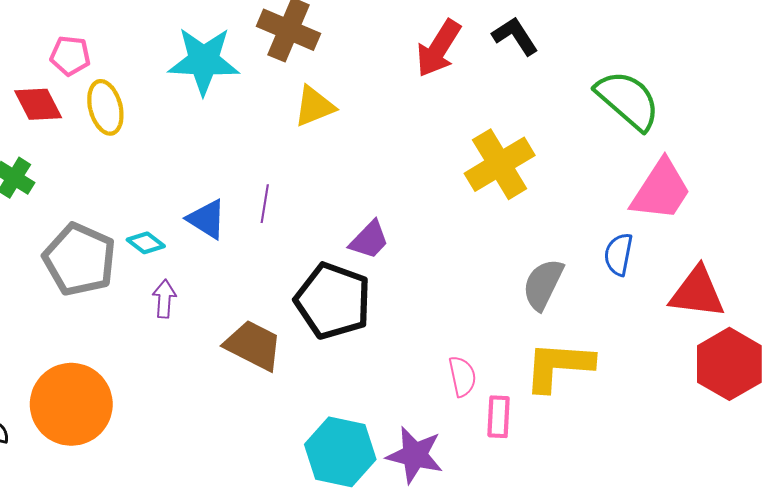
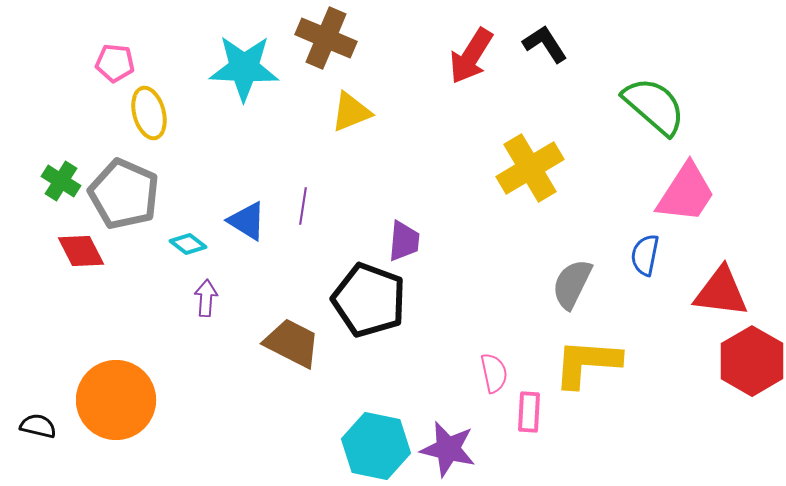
red diamond: (38, 104) -> (81, 251), moved
purple trapezoid: (369, 240) -> (404, 241), turned -39
gray pentagon: (80, 259) -> (124, 194), moved

